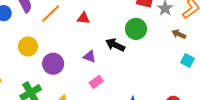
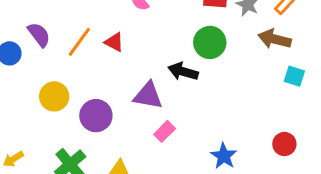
red triangle: (83, 18) -> (114, 42), moved, turned 32
brown arrow: (179, 34) -> (275, 39), size x1.5
purple triangle: (90, 57) -> (148, 96), size x1.5

